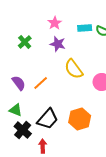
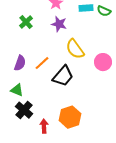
purple semicircle: (19, 83) -> (20, 63), turned 56
black trapezoid: (48, 119) -> (63, 76), moved
orange hexagon: (80, 119) -> (70, 117), moved

